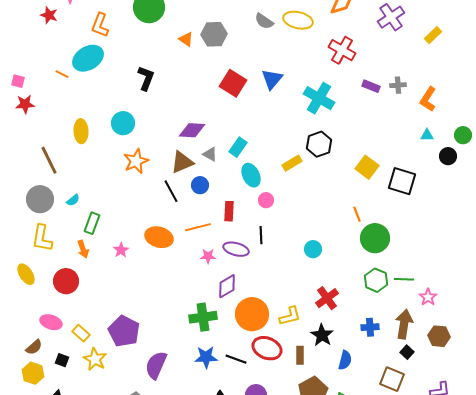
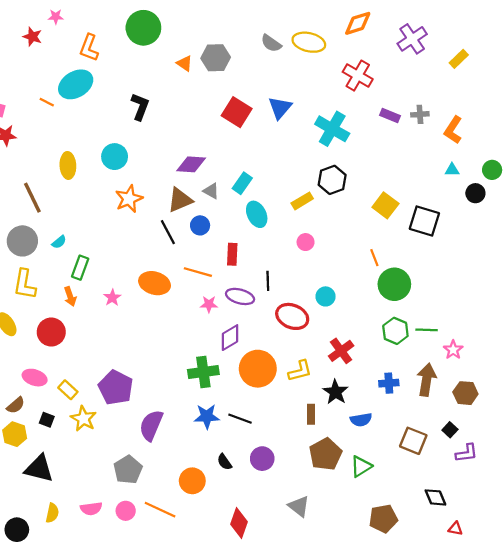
pink circle: (266, 200) -> (306, 242), moved
orange line: (198, 227) -> (198, 272), turned 30
red ellipse: (267, 348) -> (292, 316), moved
black square: (407, 352) -> (450, 430), moved
blue semicircle: (345, 360) -> (361, 420), turned 66

